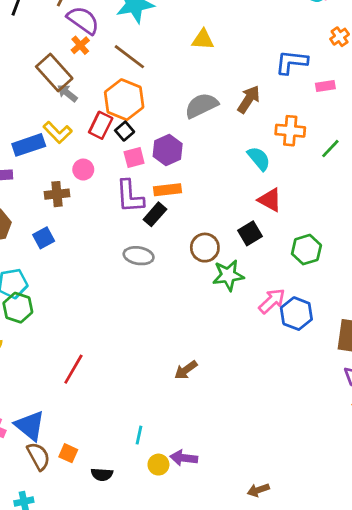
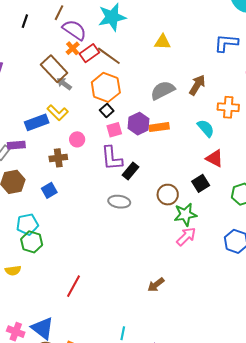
blue L-shape: (291, 62) -> (226, 43), moved
red rectangle: (101, 125) -> (89, 53), moved, turned 30
orange rectangle: (167, 190) -> (159, 127), moved
pink arrow: (272, 301) -> (186, 237), moved

